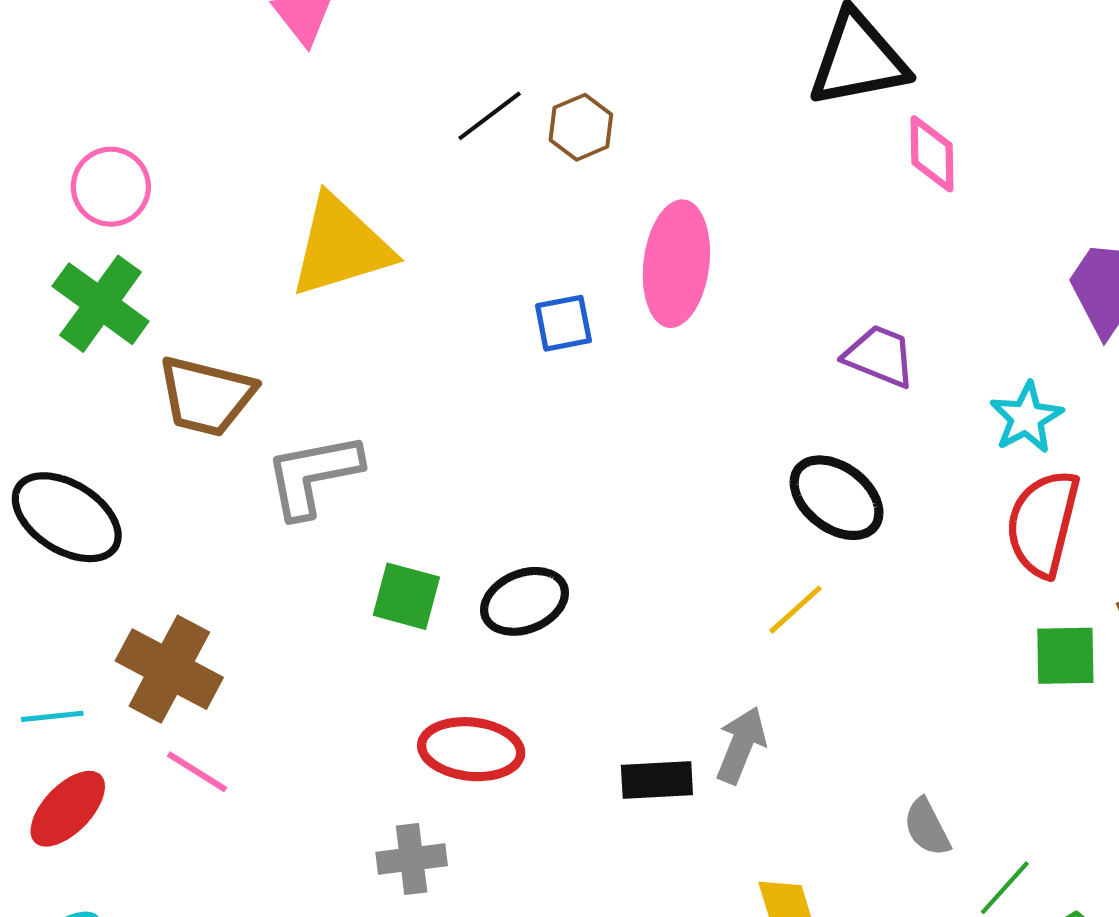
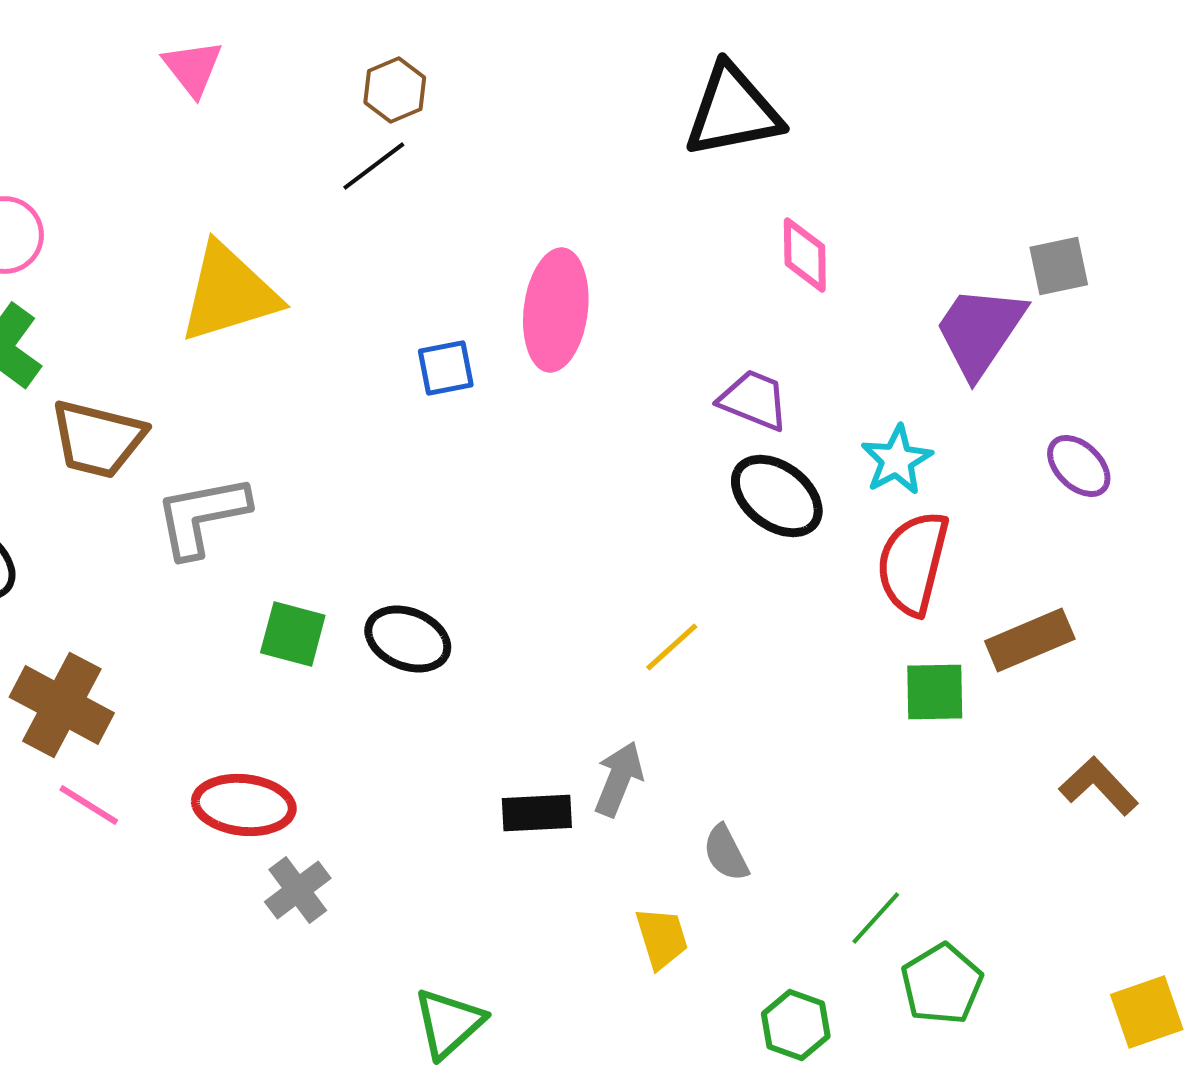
brown hexagon: (581, 127) -> (395, 90), moved
pink diamond: (932, 154) -> (805, 255), moved
black ellipse: (837, 498) -> (777, 496), moved
black ellipse: (524, 601) -> (408, 639), turned 44
red ellipse: (471, 749) -> (244, 805), moved
gray semicircle: (927, 827) -> (726, 853), moved
gray cross: (412, 859) -> (298, 890), turned -30

